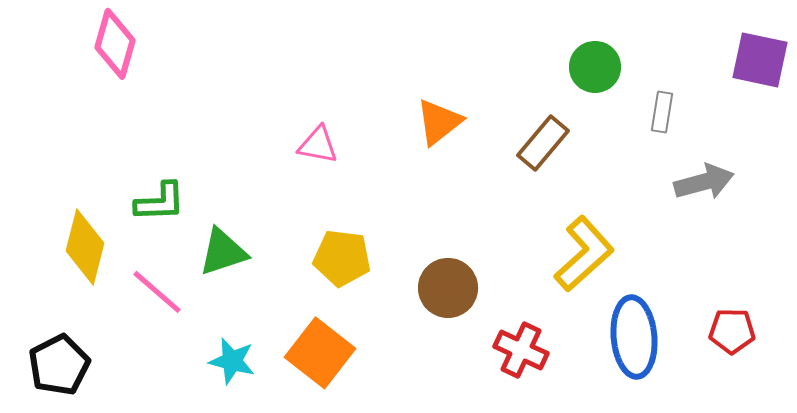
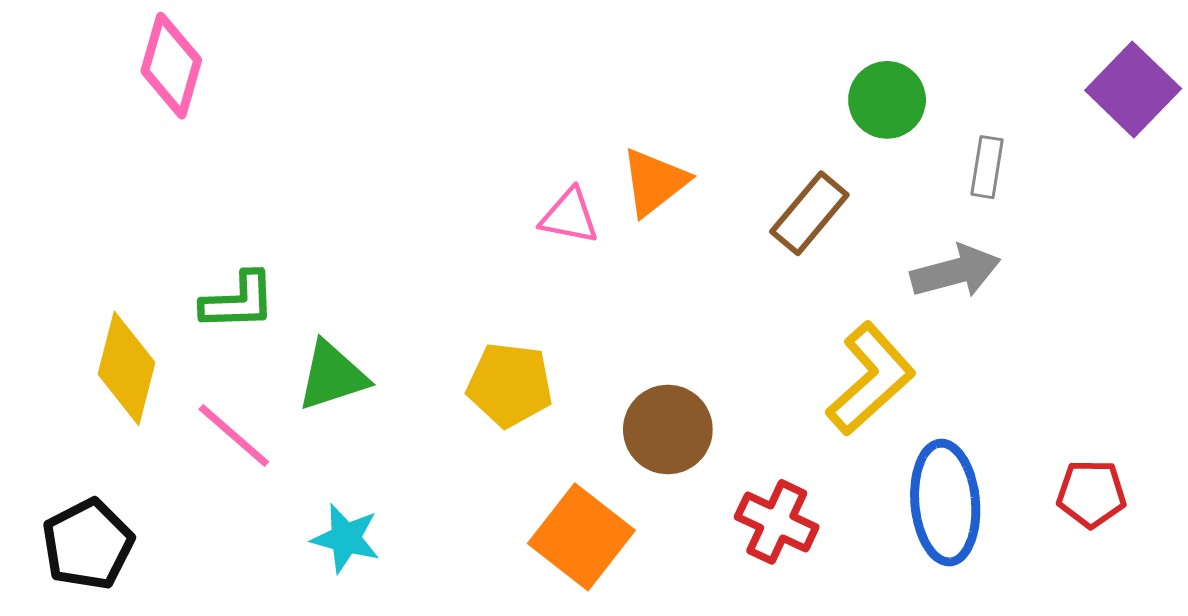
purple square: (760, 60) -> (1133, 89), turned 32
pink triangle: (318, 145) -> (569, 216), moved
gray arrow: (704, 182) -> (956, 271), moved
orange square: (320, 353) -> (581, 537), moved

